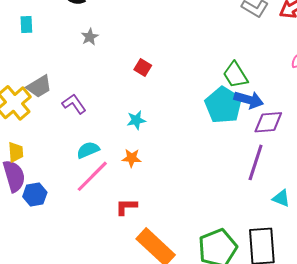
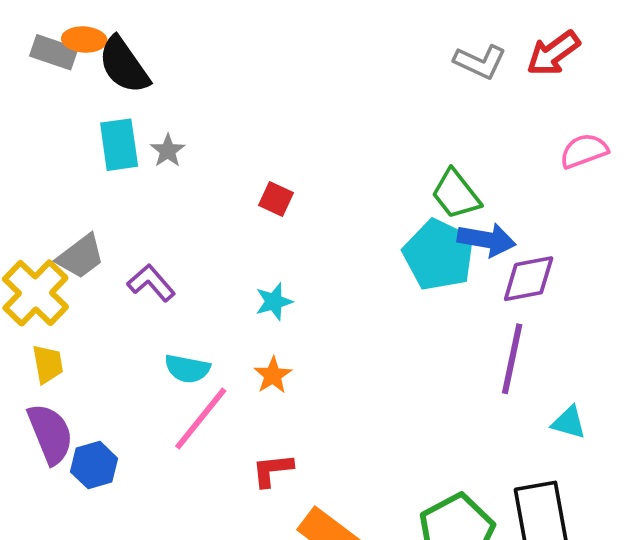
cyan rectangle: (26, 25) -> (119, 145), moved, size x1.5
cyan semicircle: (88, 150) -> (187, 369), turned -140
yellow trapezoid: (16, 152) -> (48, 364), moved
orange star: (132, 158) -> (273, 375), turned -30

